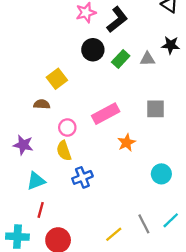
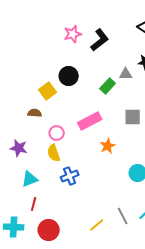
black circle: (93, 50) -> (69, 76), moved
green rectangle: (121, 59) -> (108, 86), moved

